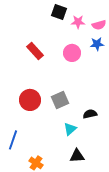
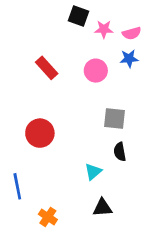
gray square: (60, 100) -> (114, 118), moved, turned 30
black semicircle: (90, 114) -> (120, 152), turned -88
blue line: (13, 140) -> (17, 186), turned -30

